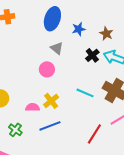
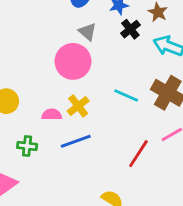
black cross: (92, 55) -> (130, 29), moved
pink circle: (47, 69) -> (73, 61), size x1.6
green cross: (15, 130) -> (27, 146), turned -32

